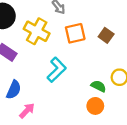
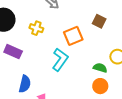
yellow cross: (37, 31) -> (36, 28), size x0.6
orange square: (75, 33) -> (73, 36), moved

